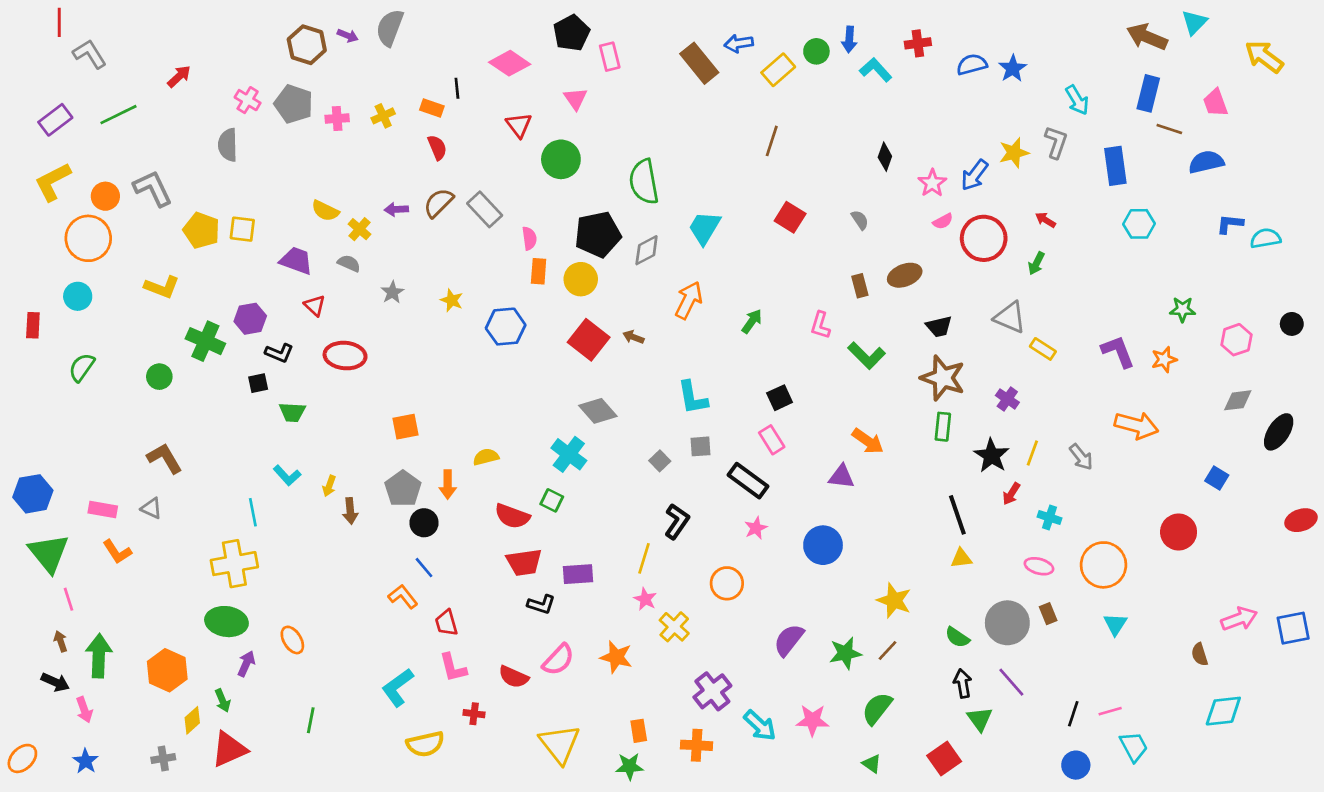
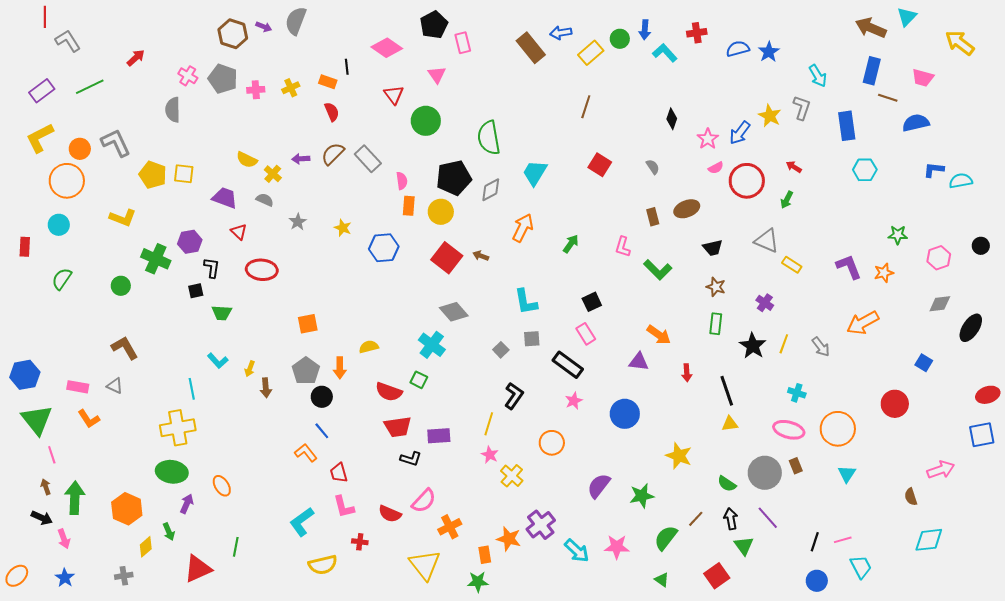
pink trapezoid: (1215, 103) -> (923, 78), turned -55
yellow star: (1014, 153) -> (770, 116), turned -30
black L-shape: (279, 353) -> (212, 268), turned -105
brown star: (943, 378) -> (716, 287), size x0.6
orange arrow: (1136, 425) -> (863, 323), turned 136
red arrow: (1011, 494) -> (687, 373), moved, turned -36
pink ellipse: (1039, 566) -> (789, 430), size x1.4
blue square: (1293, 628) -> (982, 435), moved
brown line: (888, 650) -> (696, 519), moved
orange star: (616, 657) -> (509, 539), moved
orange cross: (697, 745) -> (450, 527), moved, turned -30
red triangle: (229, 749) -> (198, 569), moved

